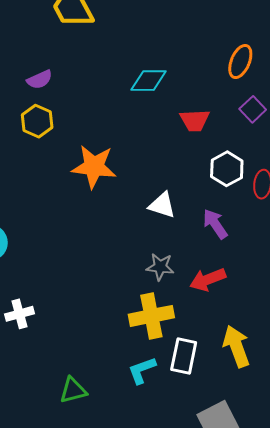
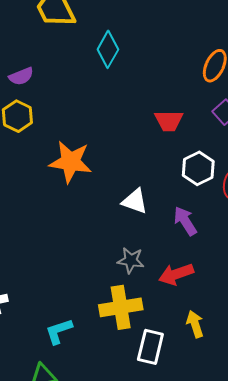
cyan diamond: (149, 81) -> (108, 49), moved, turned -63
yellow arrow: (236, 346) -> (195, 324), moved, size x0.7
cyan L-shape: (142, 370) -> (59, 331), moved

